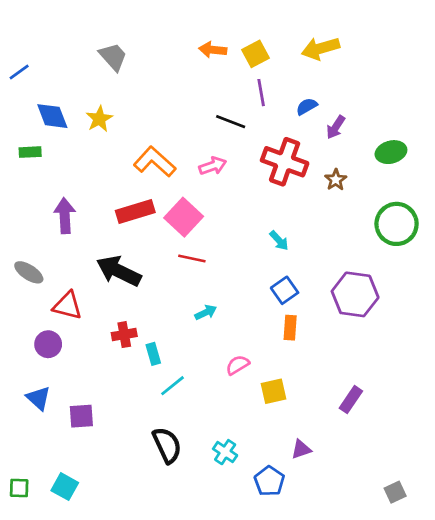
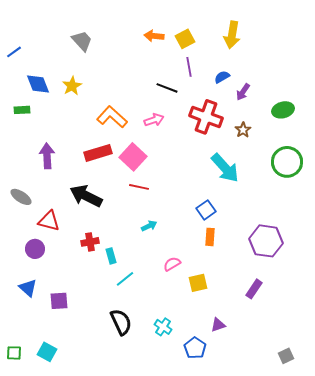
yellow arrow: (320, 48) -> (232, 35), turned -64
cyan arrow: (279, 241) -> (225, 168), moved, size x2.0
purple hexagon: (355, 294) -> (266, 241), moved

